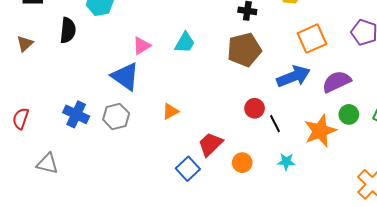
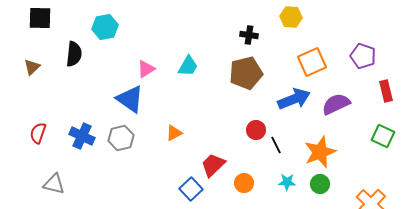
green circle: (349, 114) -> (320, 184), moved
red semicircle: (21, 119) -> (38, 133), moved

